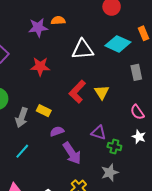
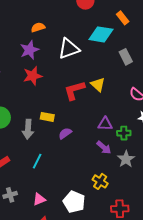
purple star: (38, 28) -> (29, 50), moved
red L-shape: (77, 92) -> (74, 90), turned 45
purple arrow: (72, 153) -> (104, 147), moved, size x0.7

